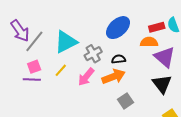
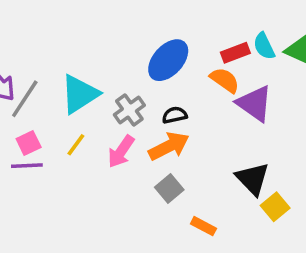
orange semicircle: (149, 42) -> (225, 80), turned 42
black triangle: (162, 84) -> (253, 179), moved
gray square: (126, 101) -> (169, 188), moved

